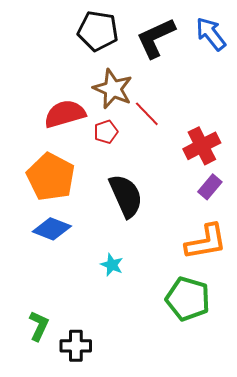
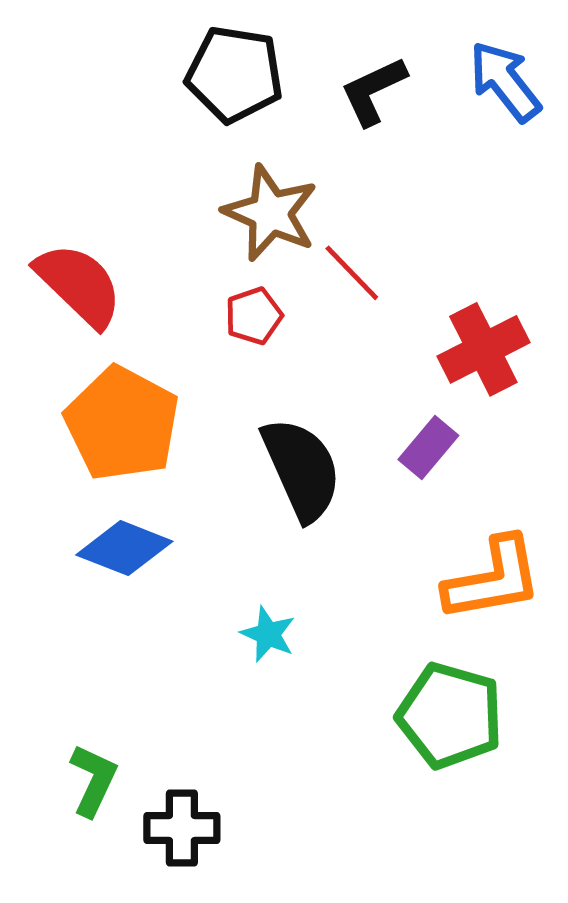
black L-shape: (156, 38) -> (373, 91), size x0.7
red semicircle: (65, 114) -> (79, 285), moved, turned 60
purple rectangle: (210, 187) -> (428, 448), moved

